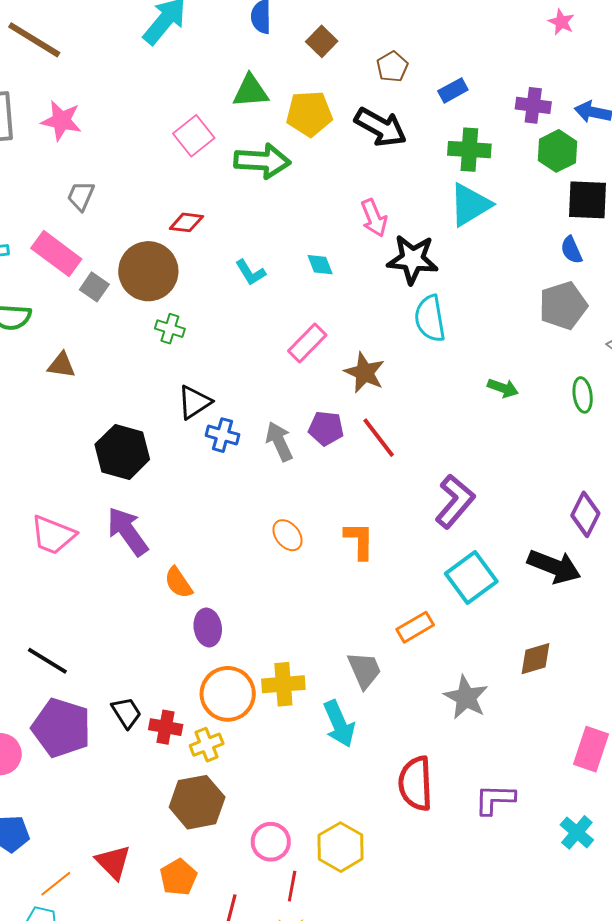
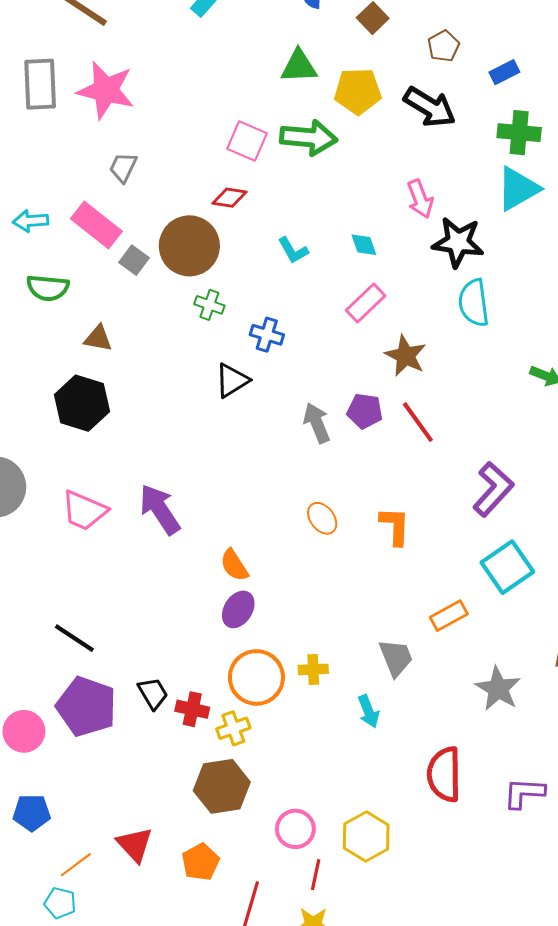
pink star: (61, 121) -> (106, 90), size x1.4
pink square: (194, 136) -> (247, 141), moved, turned -30
pink rectangle: (307, 343) -> (366, 303), moved
blue cross: (222, 435) -> (267, 335), moved
black hexagon: (122, 452) -> (82, 403), moved
orange semicircle: (178, 583) -> (234, 565), moved
purple ellipse: (208, 627) -> (238, 609), turned 39
yellow cross: (283, 684) -> (313, 669), size x0.7
cyan arrow: (339, 724) -> (369, 711), size x0.7

